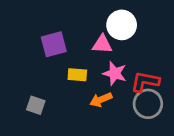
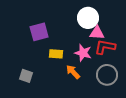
pink triangle: (102, 44) -> (97, 33), moved
red L-shape: (145, 82) -> (105, 47), moved
orange arrow: (101, 100) -> (73, 72), turned 70

